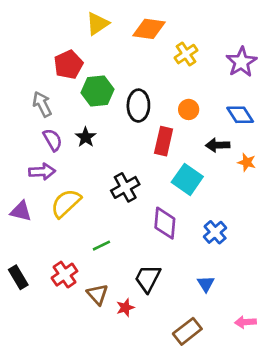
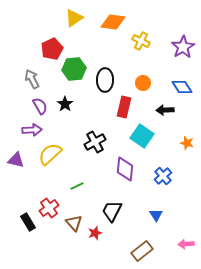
yellow cross: (186, 54) -> (141, 41), turned -30
orange star: (247, 162) -> (187, 143), moved
black rectangle: (18, 277) -> (28, 222), moved

